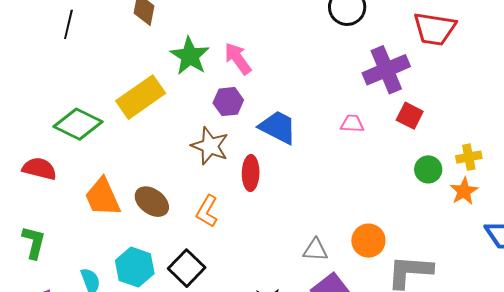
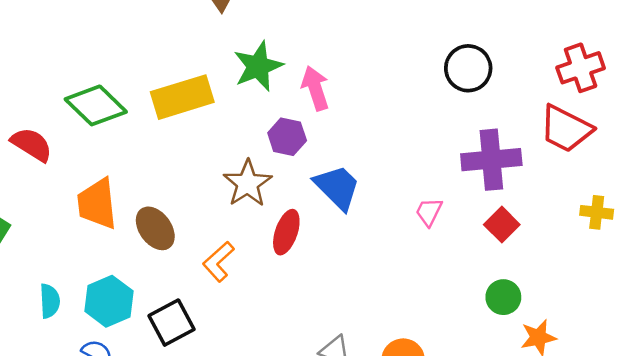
pink trapezoid: (352, 124) -> (429, 212), turned -85
yellow cross: (469, 157) -> (597, 212), moved

